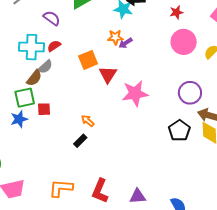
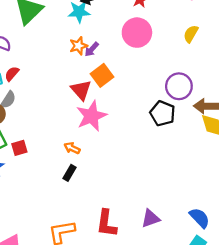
pink circle: (184, 42) -> (137, 33), moved
orange square: (88, 60) -> (102, 75), moved
pink star: (135, 93) -> (91, 116), moved
black pentagon: (179, 131) -> (163, 113), moved

